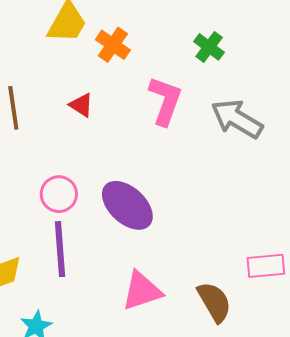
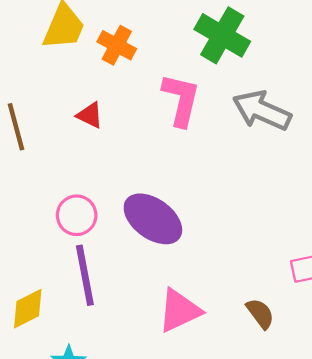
green cross: (209, 47) -> (222, 35), size x1.6
brown semicircle: (214, 302) -> (260, 313), size x0.7

